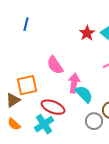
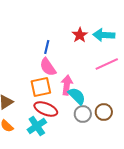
blue line: (26, 24) -> (47, 47), moved
orange square: (27, 85) -> (41, 87), moved
gray circle: (94, 121) -> (83, 114), moved

